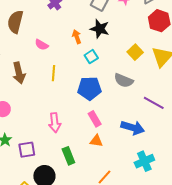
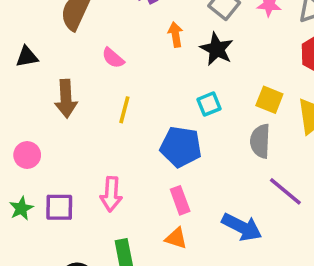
orange arrow: (77, 37) -> (175, 35), moved
yellow square: (135, 52) -> (269, 100), turned -35
cyan square: (91, 57) -> (209, 104), moved
gray semicircle: (124, 81) -> (260, 141), moved, turned 60
purple square: (27, 150) -> (59, 207), moved

